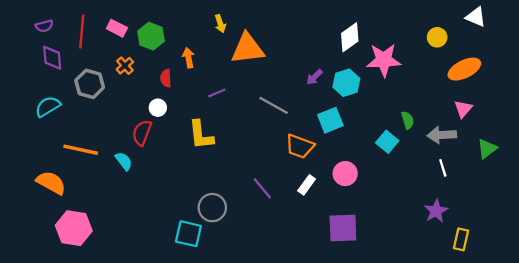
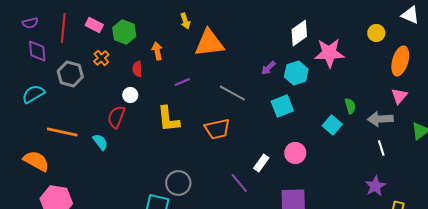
orange ellipse: (464, 69) -> (400, 61), turned -48
orange trapezoid: (300, 146) -> (217, 129), moved, turned -32
purple line: (262, 188) -> (239, 183), moved

